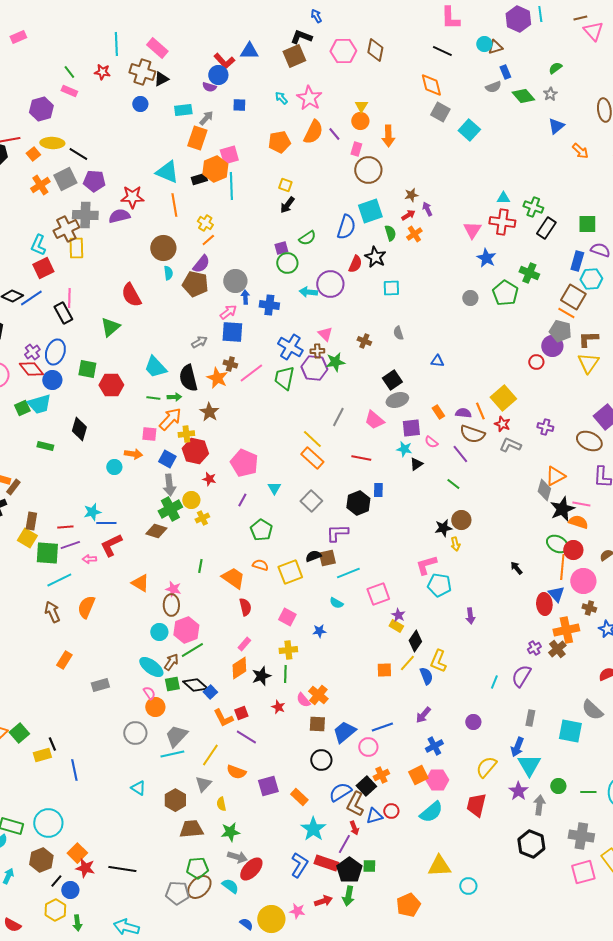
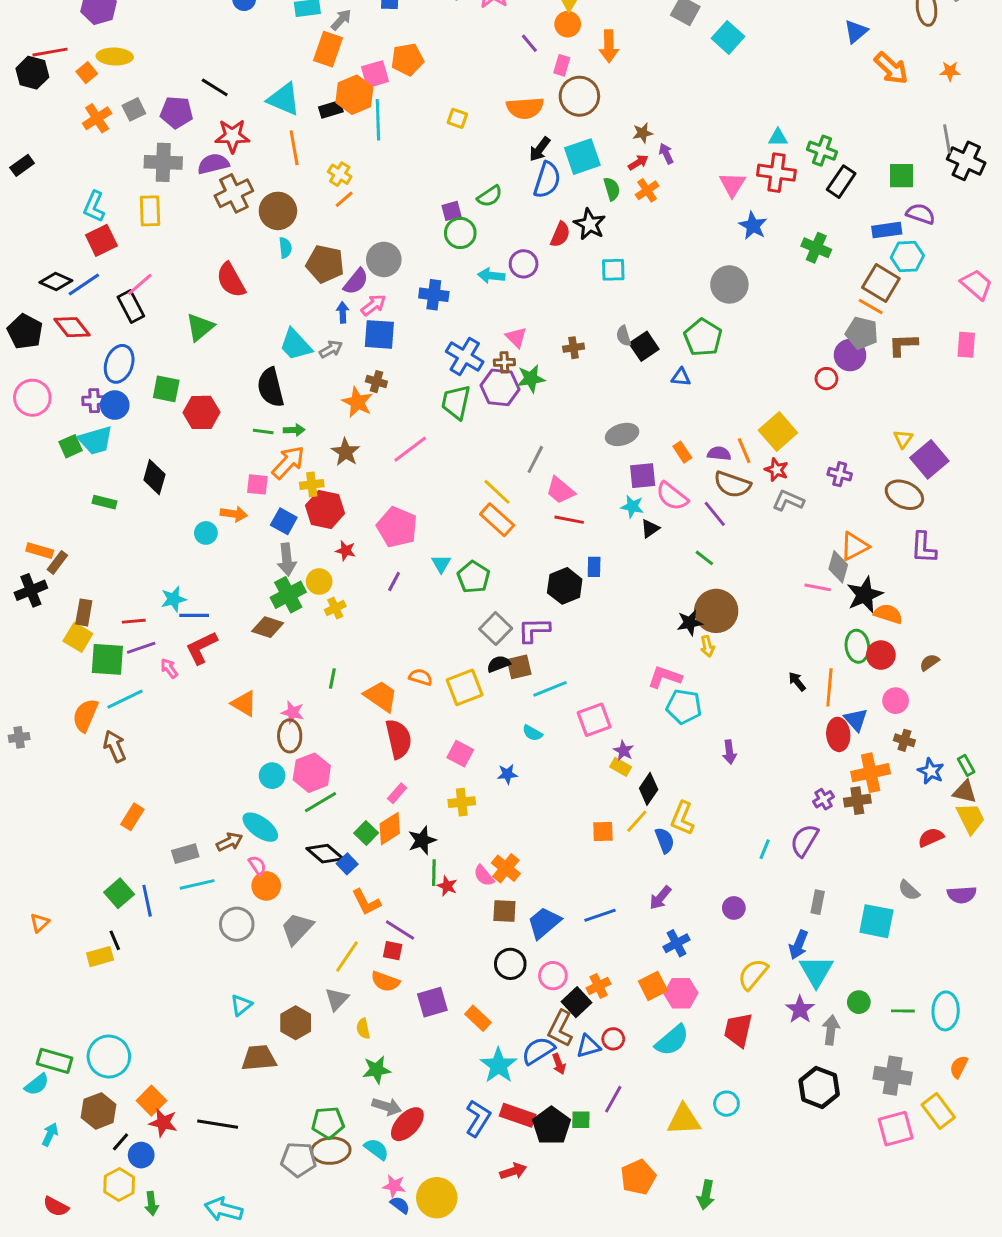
orange semicircle: (313, 132) -> (525, 108), moved, turned 60
orange pentagon: (279, 142) -> (407, 59), moved
orange arrow: (580, 151) -> (891, 68), size x1.4
black line: (78, 154) -> (215, 87), moved
gray square: (65, 179) -> (134, 109), size x0.7
black arrow: (287, 205) -> (540, 149), moved
brown cross: (66, 229) -> (234, 193), moved
blue rectangle: (577, 261) -> (887, 230), turned 66
purple semicircle: (201, 264) -> (356, 282), moved
purple circle: (330, 284) -> (524, 264), size x0.7
green pentagon: (505, 293) -> (703, 337), moved
blue arrow: (245, 297) -> (343, 312), moved
pink line: (69, 298) -> (140, 284), turned 48
gray circle: (470, 298) -> (729, 284), size x1.6
brown cross: (364, 341) -> (574, 348), turned -32
purple cross: (32, 352) -> (94, 401), moved, turned 35
yellow triangle: (588, 363) -> (903, 439), moved, size x0.6
cyan trapezoid: (155, 367) -> (296, 345), moved
red diamond: (31, 369) -> (72, 327), moved
pink line: (251, 373) -> (410, 449), moved
black semicircle: (188, 378) -> (271, 387), moved
black square: (392, 380) -> (644, 346), moved
pink trapezoid: (374, 420) -> (560, 490), moved
pink semicircle: (431, 442) -> (672, 496), size x1.6
gray square: (311, 501) -> (496, 629), moved
pink line: (581, 504) -> (818, 587), moved
brown circle: (461, 520) -> (716, 611), size x1.5
green pentagon: (261, 530) -> (474, 577), moved
green ellipse: (557, 544) -> (857, 646), turned 55
pink arrow: (89, 559) -> (169, 668), turned 56
pink L-shape: (426, 565) -> (665, 677), turned 35
orange line: (562, 567) -> (829, 687), moved
pink circle: (583, 581) -> (896, 701), size x0.7
orange semicircle: (86, 607) -> (85, 715), moved
red semicircle: (245, 607) -> (399, 739), size x1.5
brown cross: (557, 649) -> (857, 801), turned 30
brown arrow: (171, 662) -> (229, 842), moved, turned 30
green line: (285, 674) -> (434, 873), moved
green square: (172, 684) -> (366, 833), moved, turned -35
gray semicircle: (592, 710) -> (909, 890), size x0.7
red square: (241, 713) -> (393, 951), moved, turned 32
green square: (19, 733) -> (119, 893), moved
pink circle: (368, 747) -> (553, 976), moved
cyan line: (172, 754) -> (197, 884), moved
blue line: (74, 770) -> (147, 901), moved
cyan triangle: (138, 788) -> (241, 1005), turned 49
blue semicircle: (340, 792) -> (538, 1051), moved
brown trapezoid: (191, 829) -> (259, 1058), moved
purple line: (344, 844) -> (613, 1099), moved
cyan circle: (468, 886) -> (726, 1104), moved
brown ellipse: (199, 887) -> (331, 1151), turned 40
green arrow: (348, 896) -> (706, 1195), moved
pink star: (297, 911) -> (394, 1186), moved

